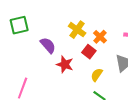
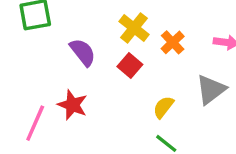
red square: (89, 52) -> (130, 65), moved
red star: (65, 64) -> (72, 105), moved

